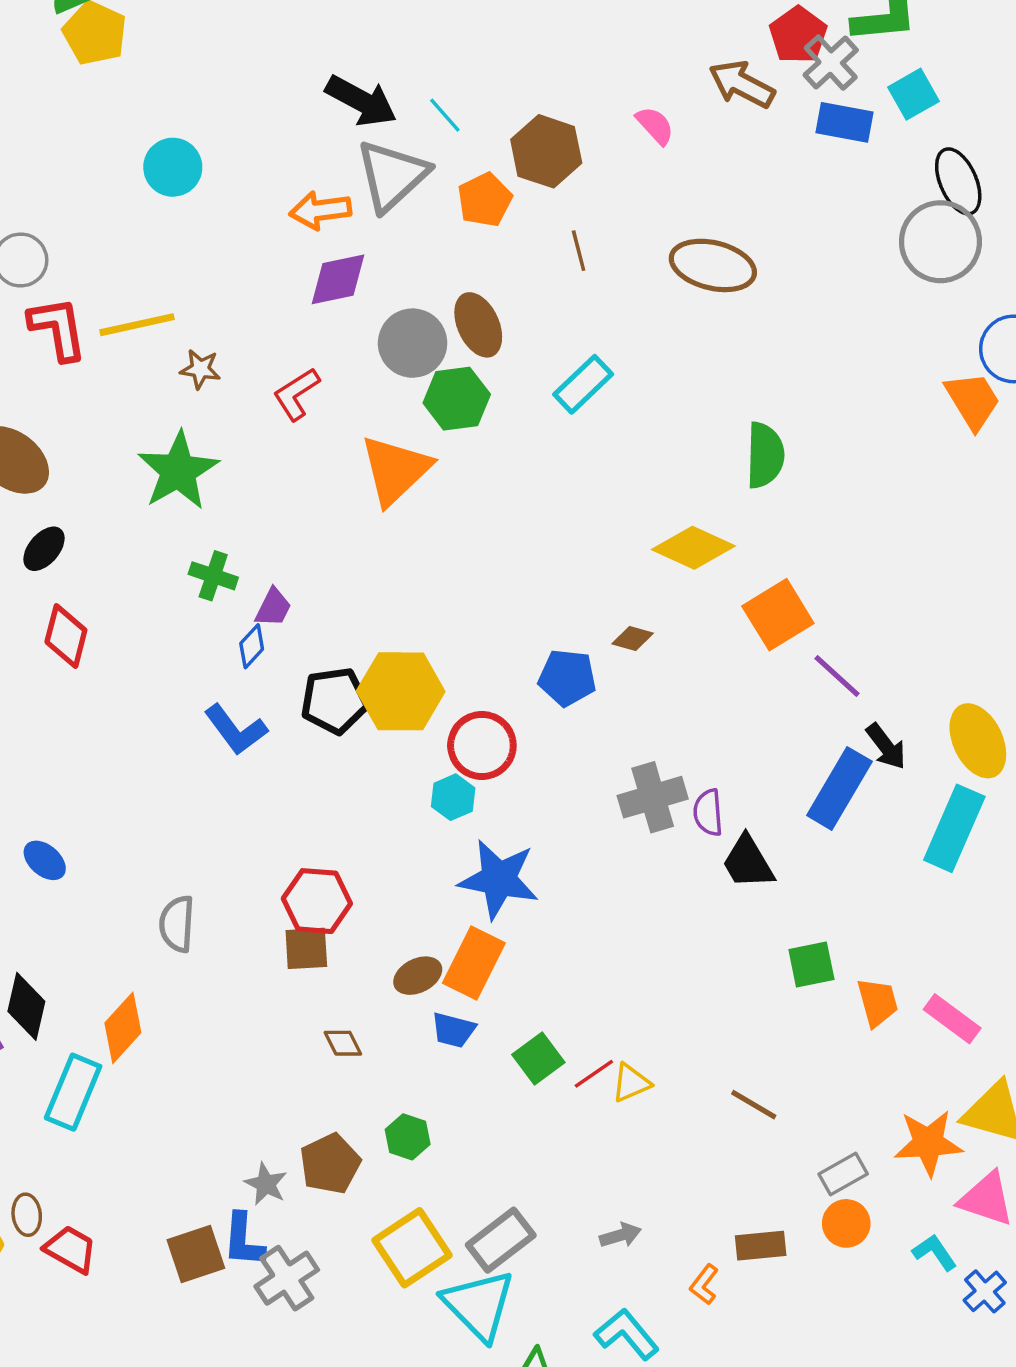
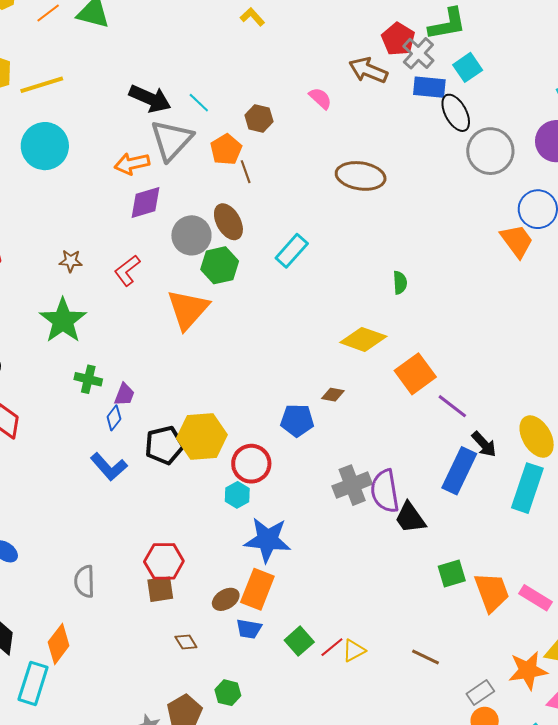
brown hexagon: (546, 151) -> (259, 118), size x0.7
cyan circle: (173, 167) -> (45, 146), size x1.4
black ellipse: (958, 181) -> (456, 113), moved
brown line: (579, 251) -> (246, 172), moved
yellow line: (137, 325) -> (42, 85), moved
green semicircle: (765, 455) -> (400, 283), size x0.6
purple semicircle: (708, 813) -> (385, 491), size x1.6
orange trapezoid: (878, 1002) -> (492, 592), size x1.4

